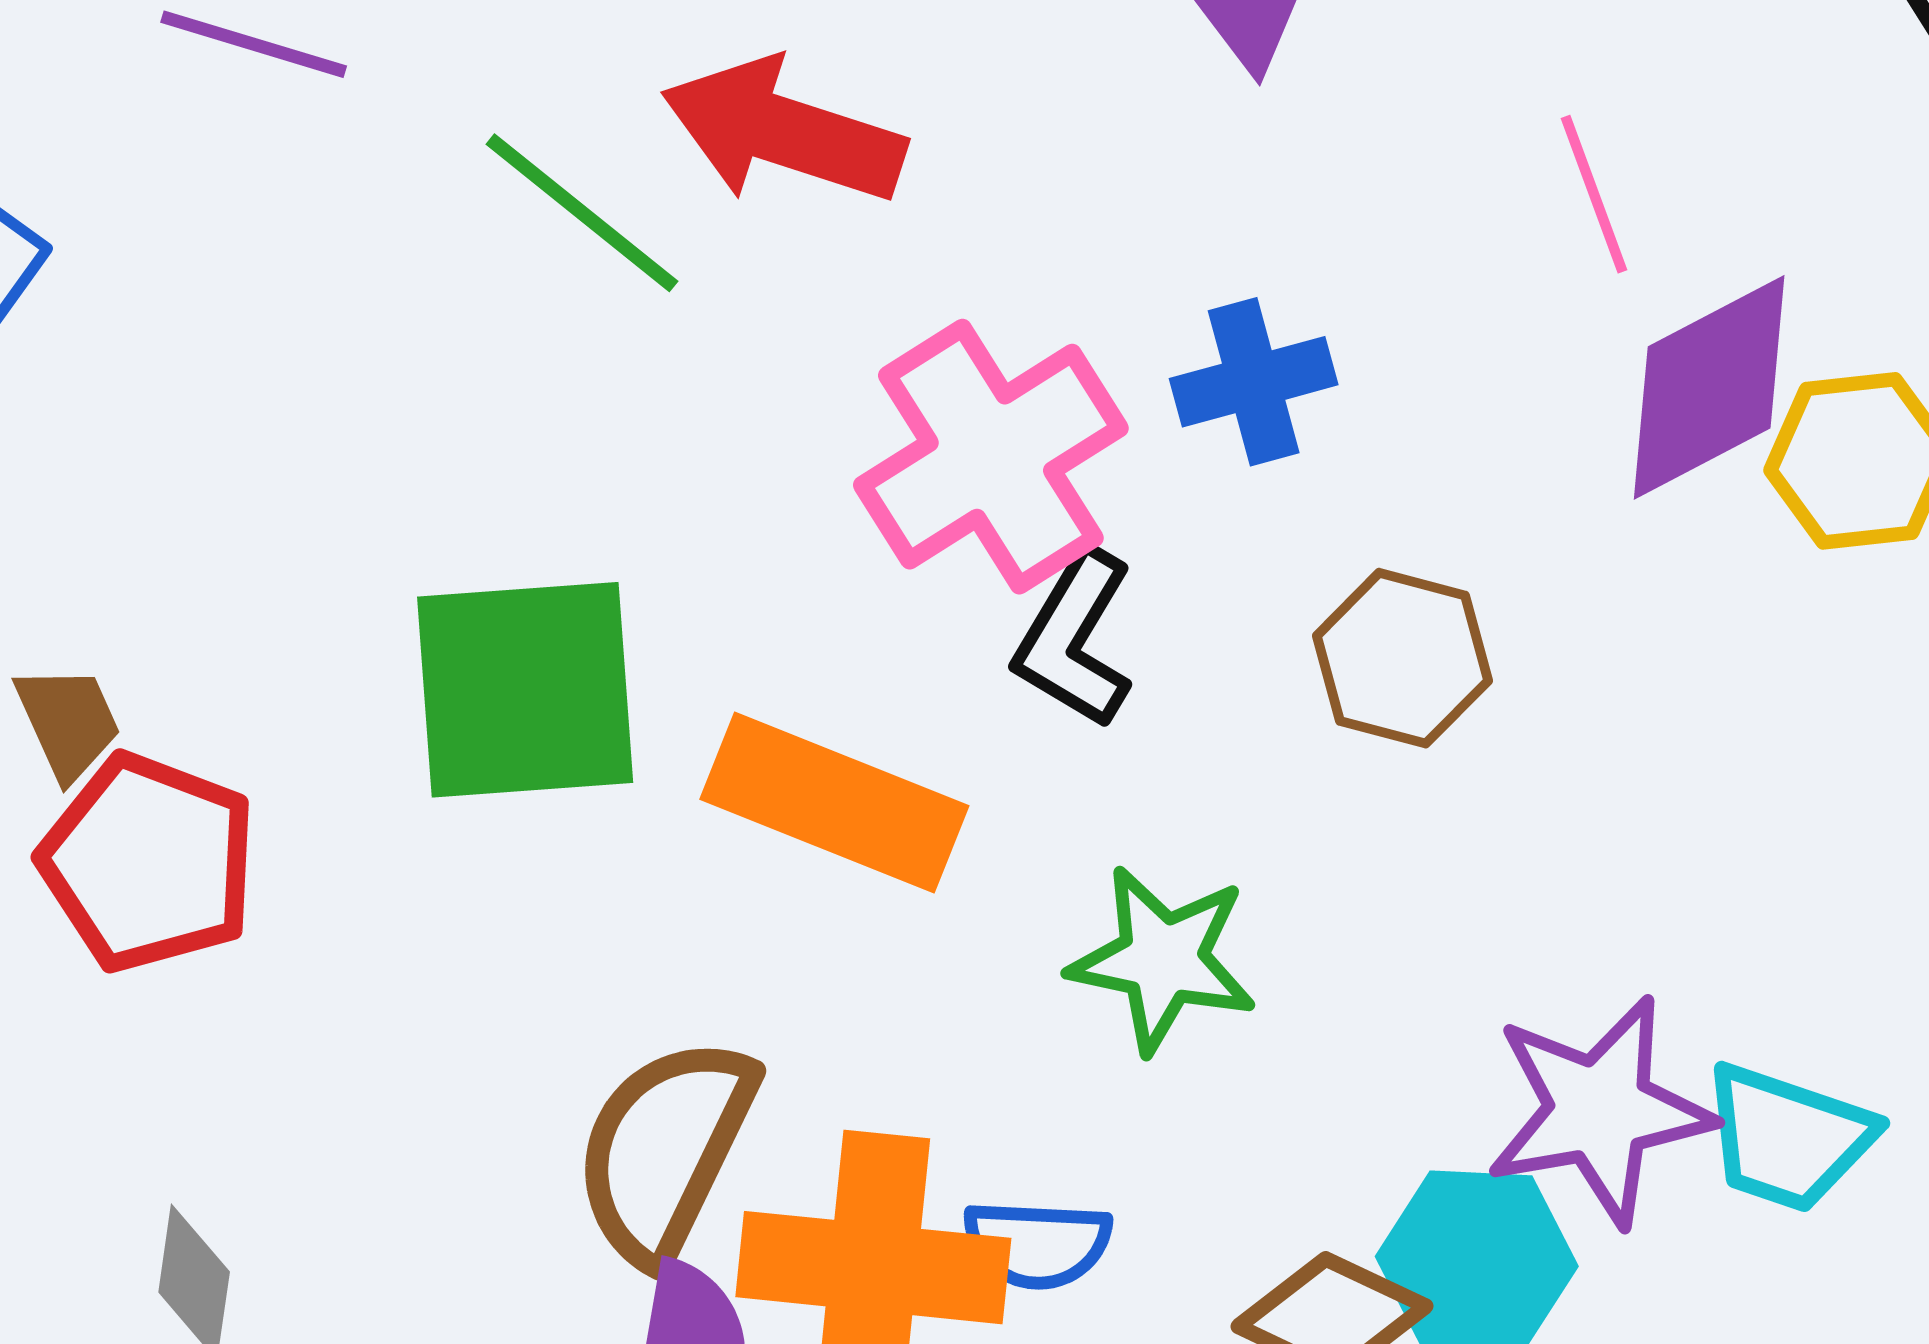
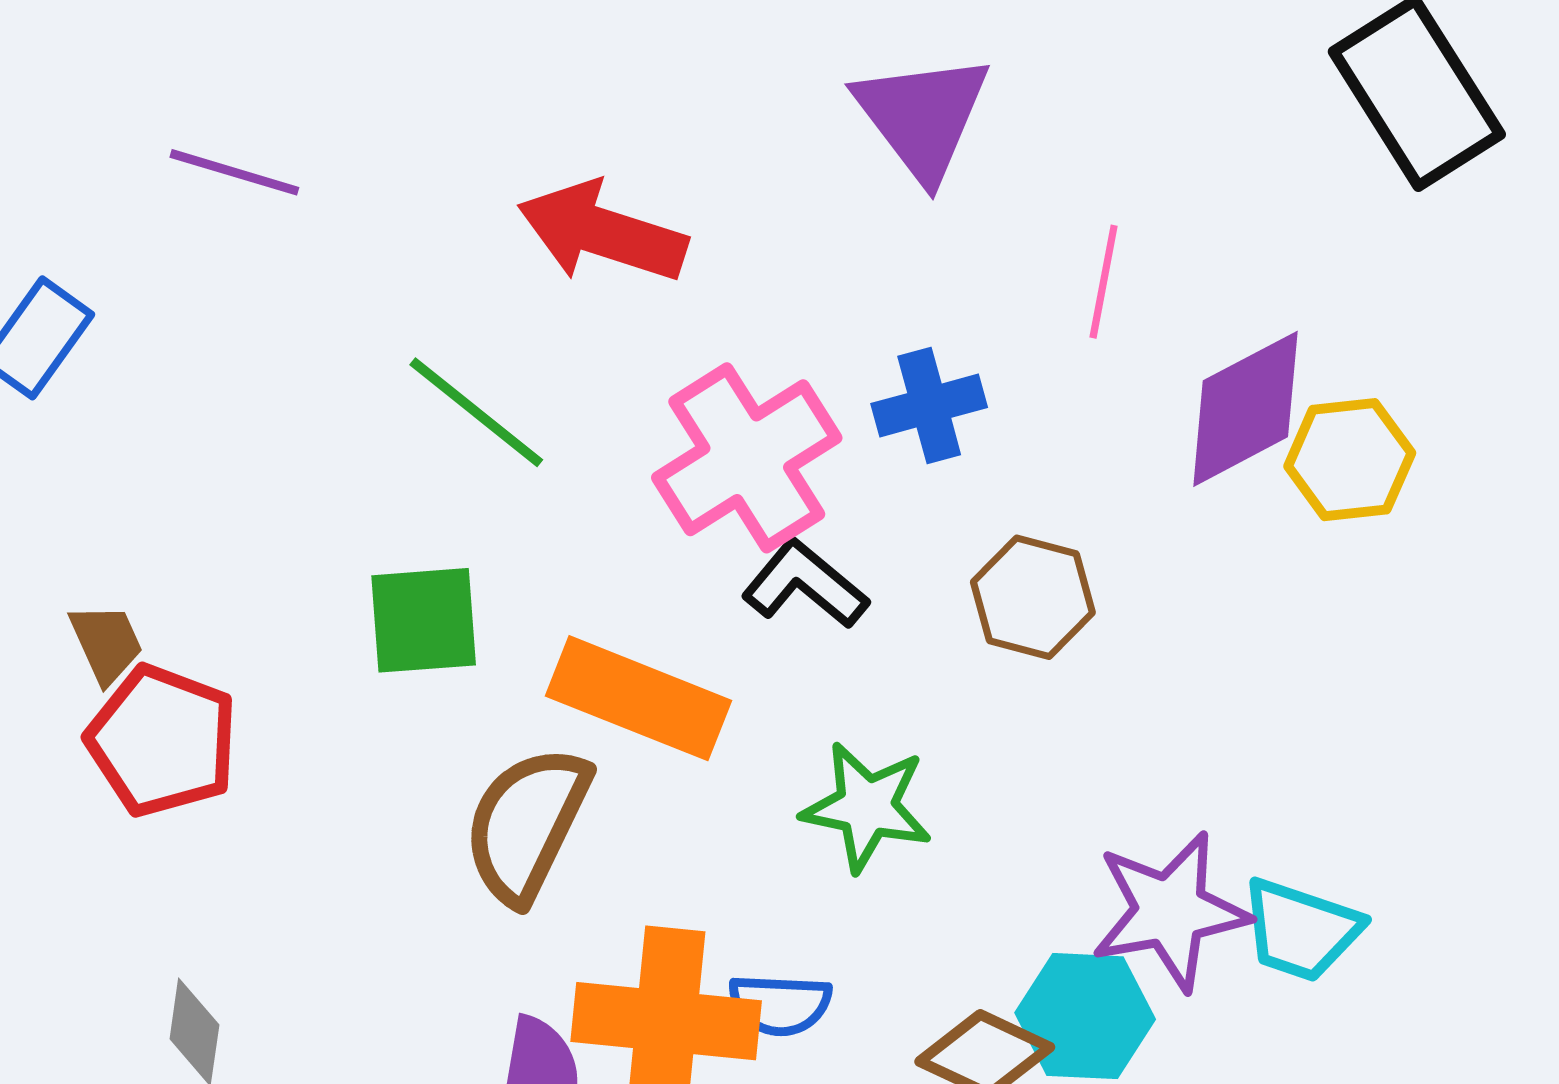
pink line: (1594, 194) -> (1104, 282), moved, turned 31
green line: (582, 213) -> (476, 412), moved
black L-shape: (1074, 639) -> (805, 584), turned 99
green square: (525, 690) -> (424, 620), size x0.7
brown semicircle: (665, 1150) -> (527, 824), moved

